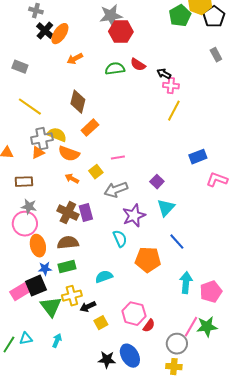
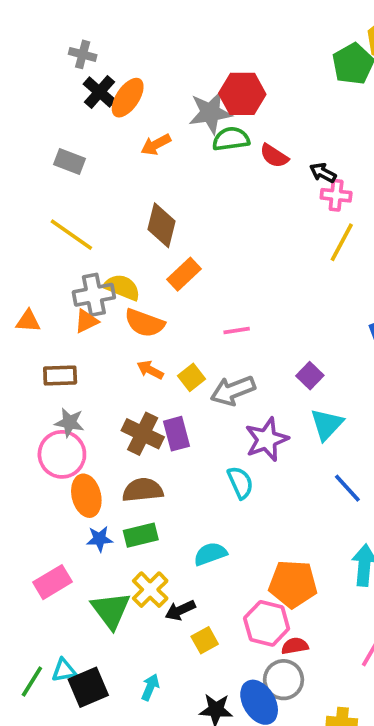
gray star: (111, 16) -> (210, 113), moved
gray rectangle: (20, 67) -> (69, 161), moved
green semicircle: (115, 69) -> (231, 139), moved
yellow square: (96, 172) -> (192, 377), moved
orange pentagon: (148, 260) -> (293, 584), moved
black square: (36, 286) -> (88, 687), moved
yellow cross: (72, 296) -> (150, 590), turned -30
red semicircle: (149, 326) -> (295, 646), turned -136
cyan arrow: (57, 341) -> (150, 687), moved
gray circle: (177, 344) -> (284, 680), moved

